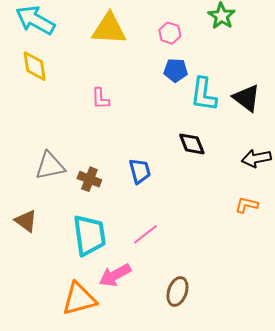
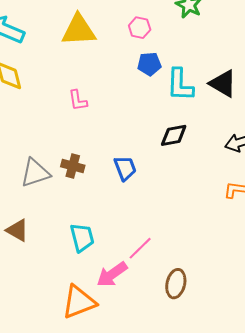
black diamond: (192, 144) -> (174, 135), turned -72
brown cross: (89, 179) -> (73, 166), moved
pink line: (146, 234) -> (140, 248), moved
cyan trapezoid: (89, 235) -> (82, 238), size x0.7

